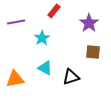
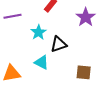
brown square: (93, 52) -> (84, 72), moved
black triangle: (71, 77) -> (59, 44), moved

